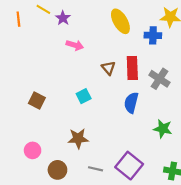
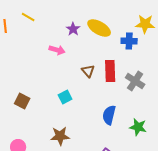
purple star: (63, 18) -> (73, 29), moved
yellow ellipse: (120, 21) -> (99, 28), turned -30
blue semicircle: (131, 103) -> (109, 115), moved

